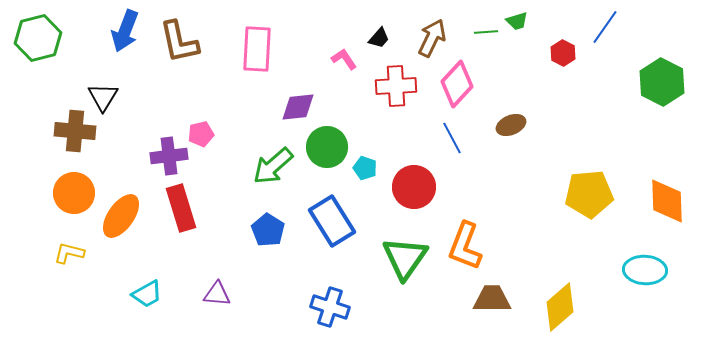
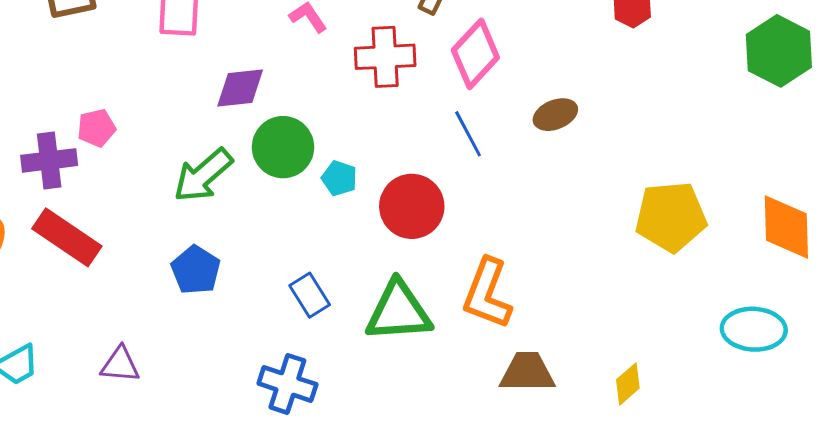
red rectangle: (181, 208) -> (67, 237), turned -39
blue rectangle: (332, 221) -> (310, 295), moved, size x0.6
green triangle: (405, 258) -> (398, 311), turned 51
yellow diamond: (560, 307) -> (628, 384), size x0.6

